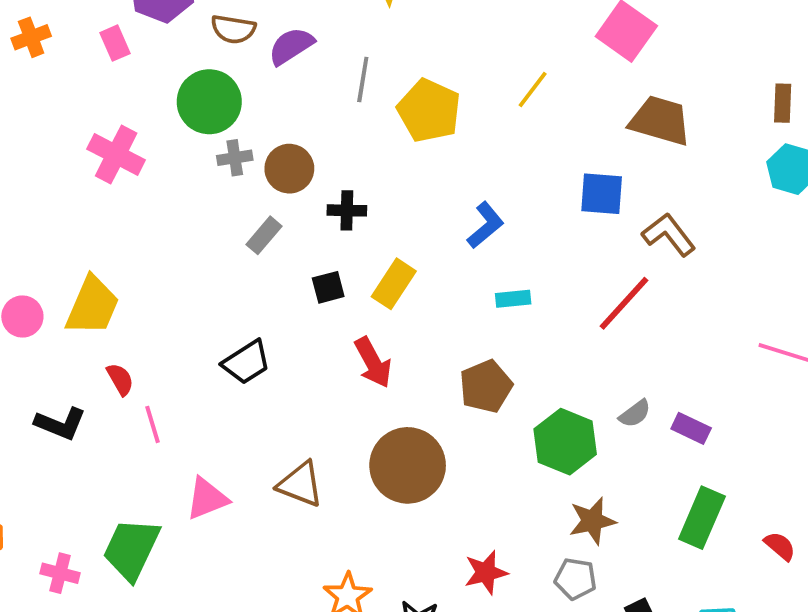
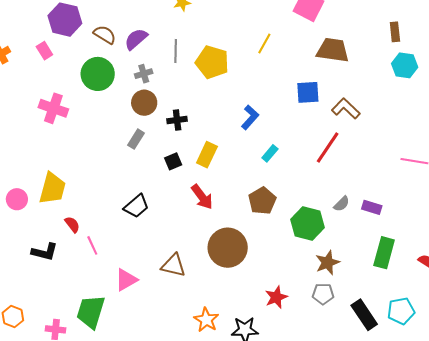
brown semicircle: (233, 29) -> (105, 35), turned -150
gray cross: (235, 158) -> (144, 74), moved
cyan rectangle: (513, 299) -> (270, 153), turned -36

